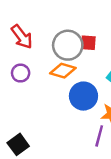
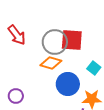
red square: (88, 43) -> (72, 40), size x1.6
purple circle: (21, 73) -> (16, 96), moved

